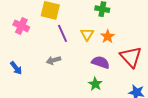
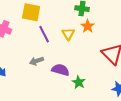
orange star: (108, 36) -> (88, 26), moved
purple semicircle: (101, 62) -> (60, 70), moved

